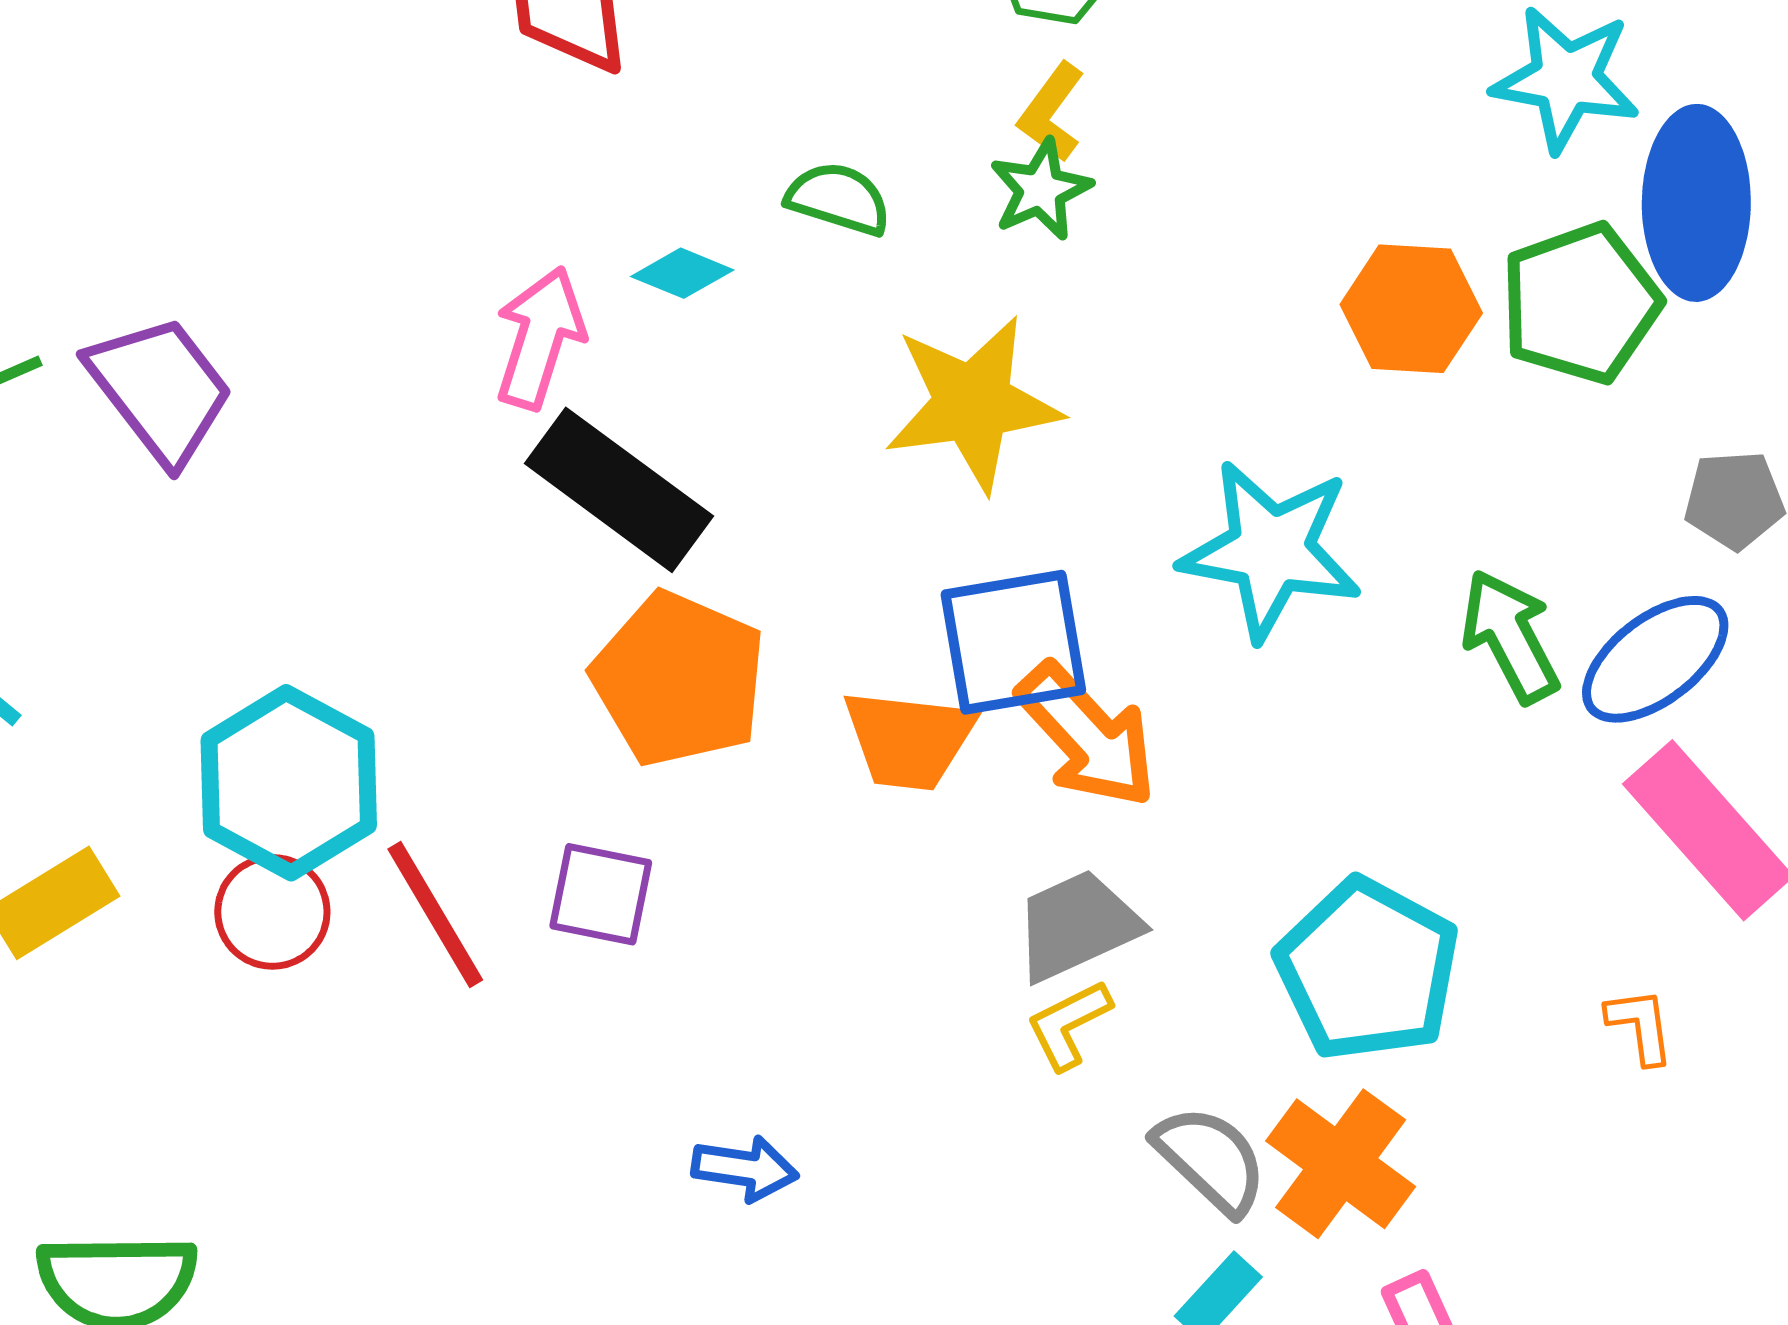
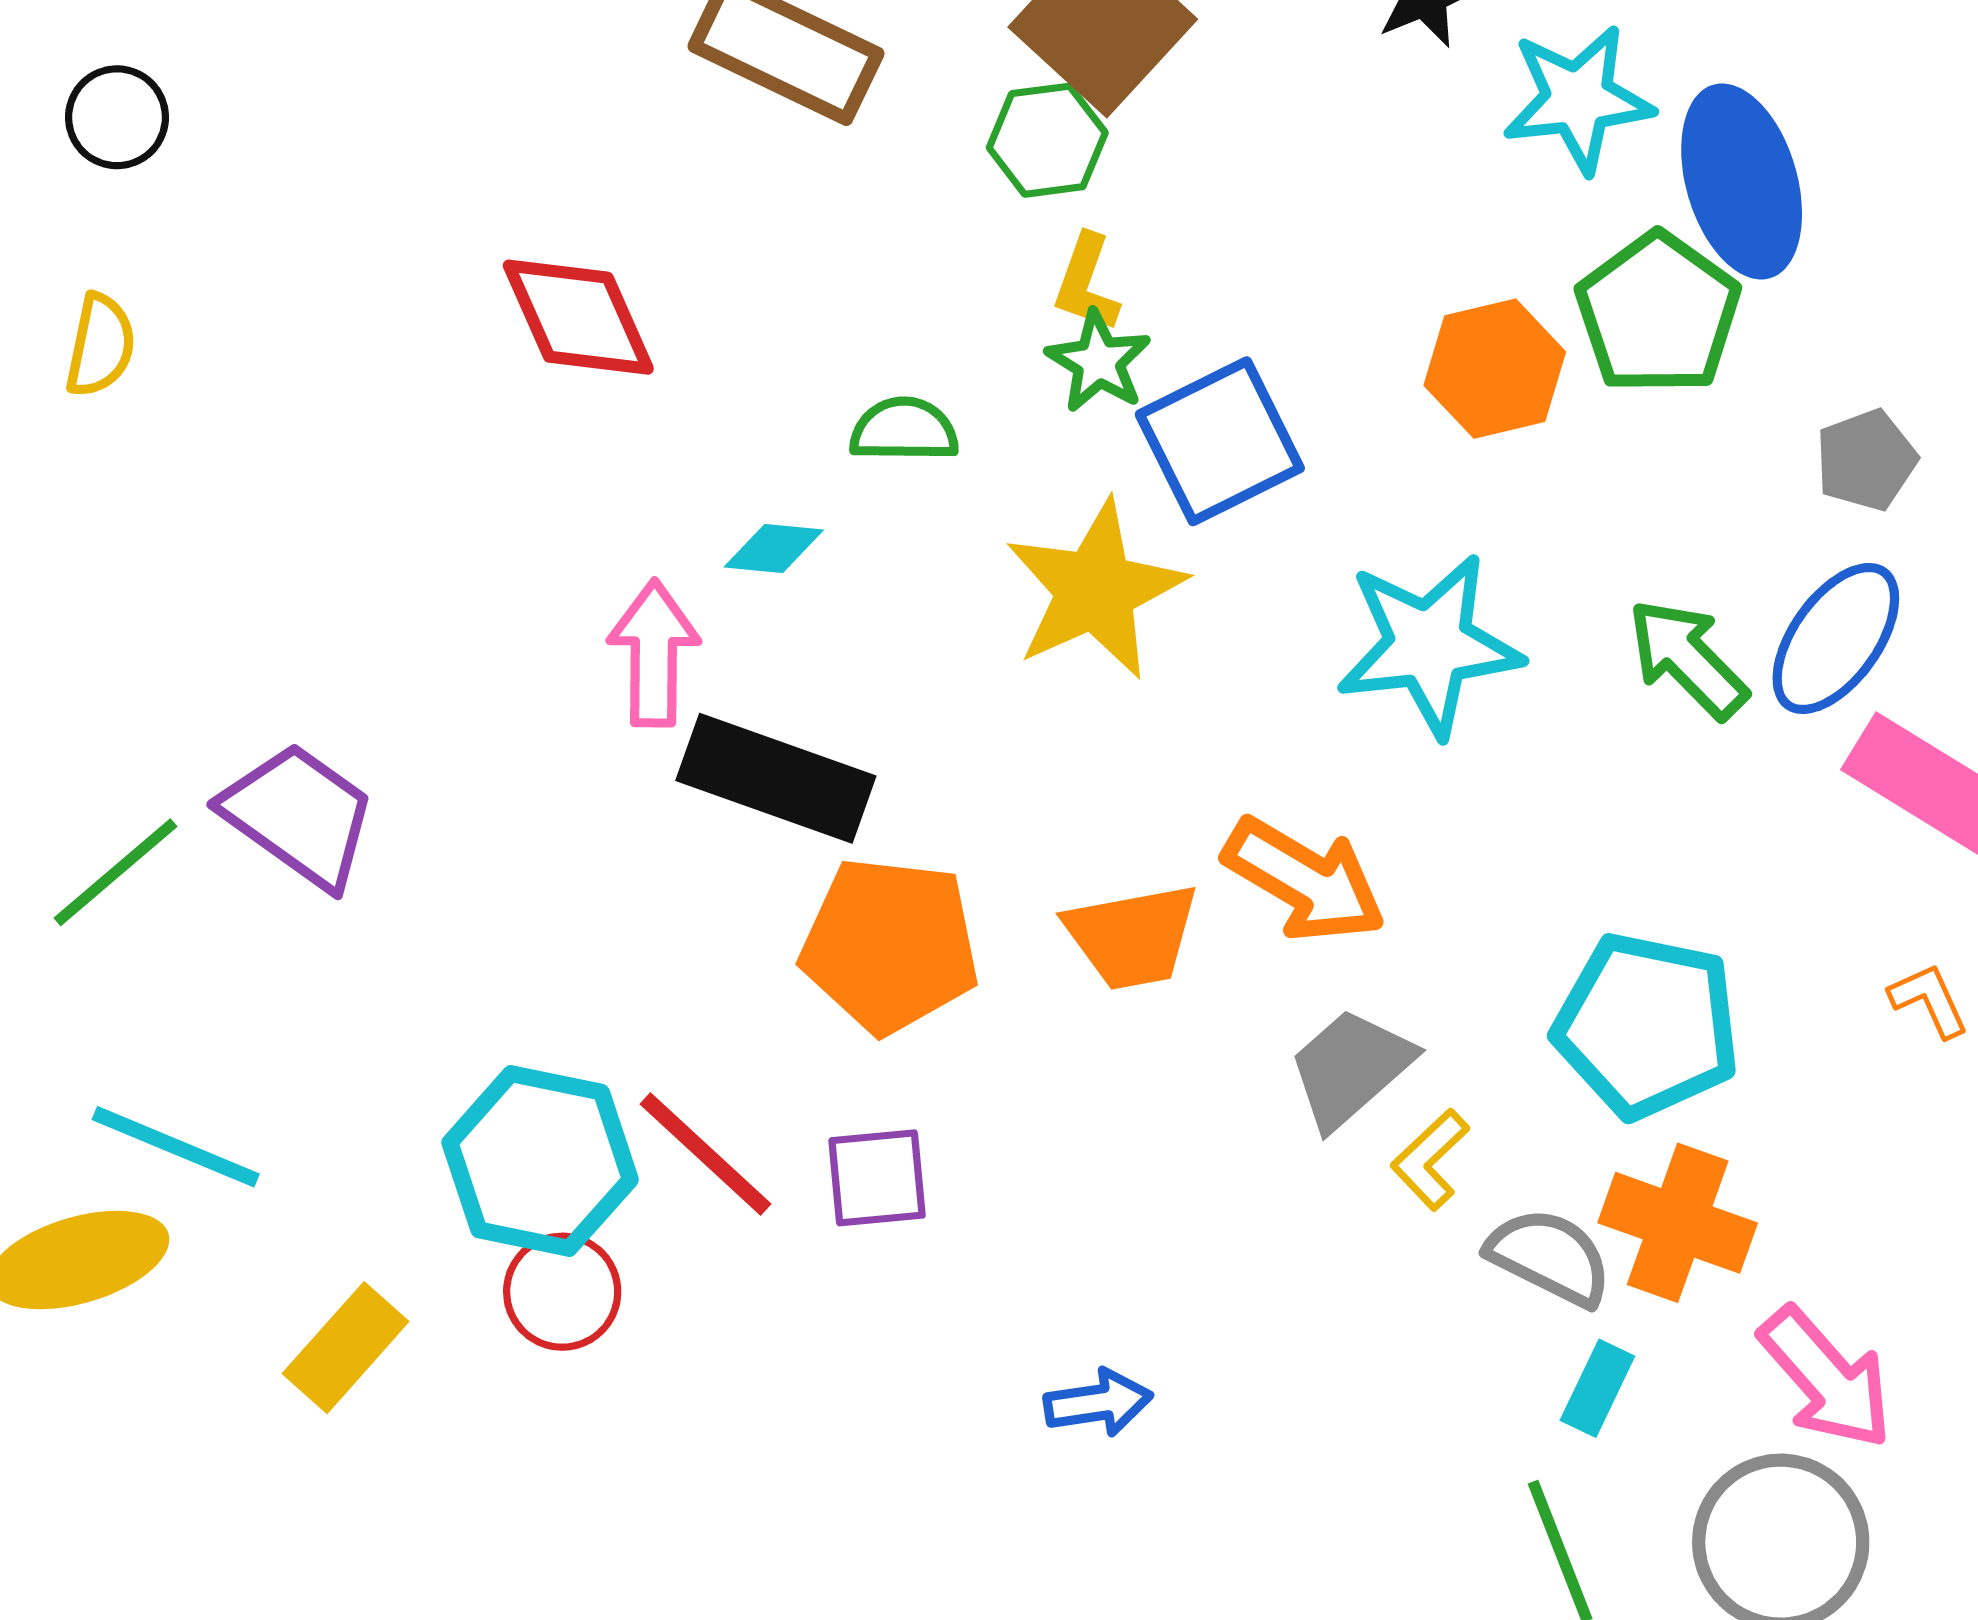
blue square: (1013, 642) -> (1220, 441), moved
red line: (435, 914) -> (705, 1154), moved
yellow L-shape: (1069, 1024) -> (1430, 1159), moved

